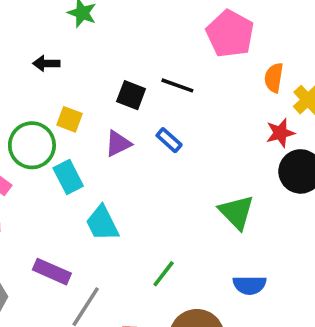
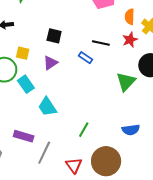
black line: (177, 85) -> (101, 43), moved
red star: (280, 133) -> (130, 40), moved
blue rectangle: (169, 140) -> (86, 58), moved
green triangle: (236, 212) -> (126, 82), moved, turned 35

